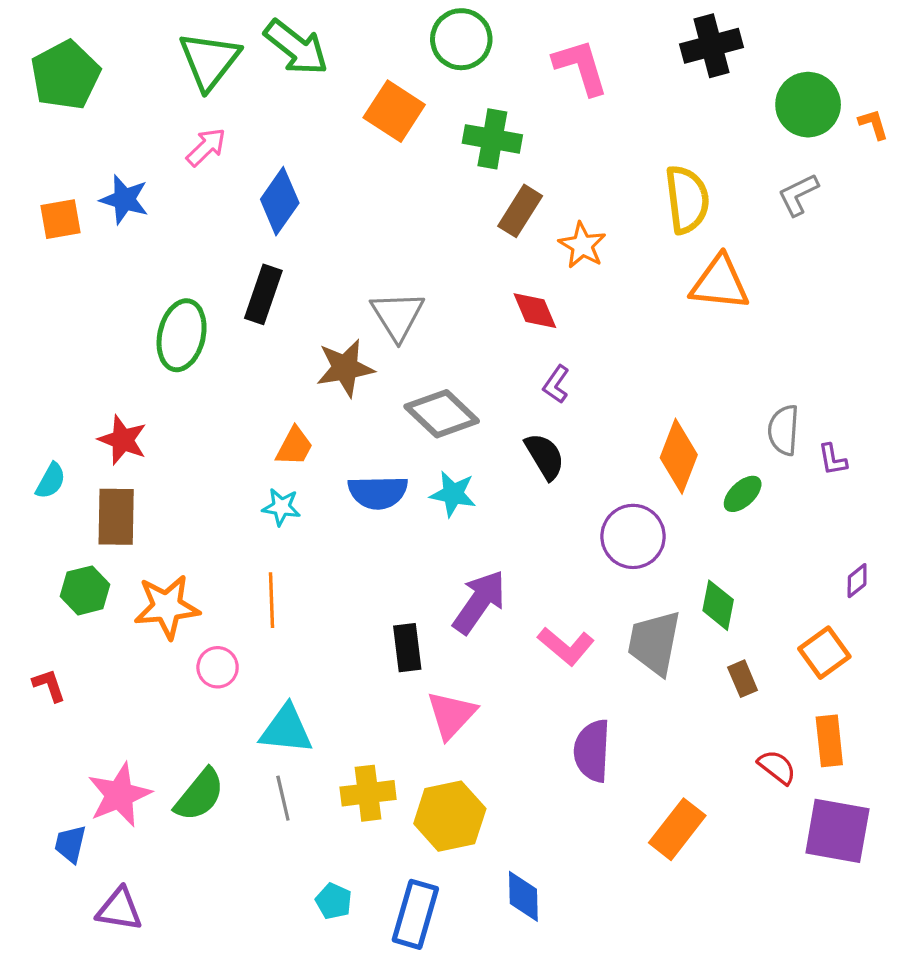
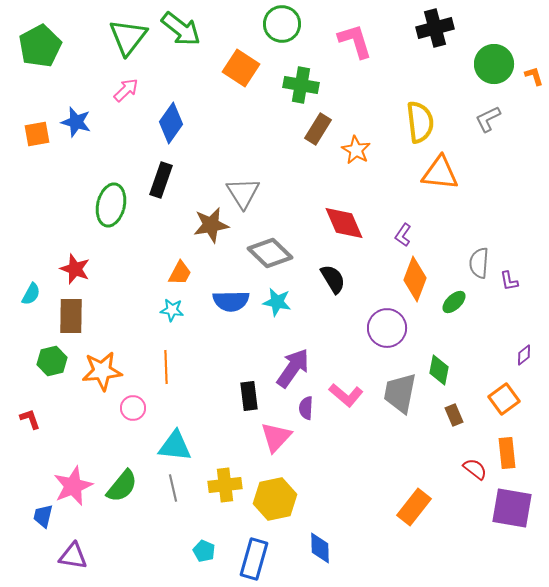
red diamond: (535, 311) -> (344, 223), moved, size x1.4
purple L-shape: (556, 384) -> (403, 235), moved
purple semicircle: (592, 751) -> (306, 408), moved, size x0.6

